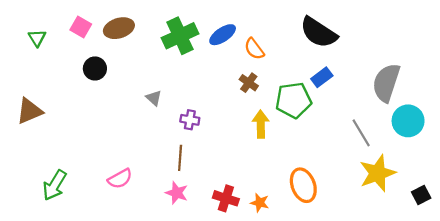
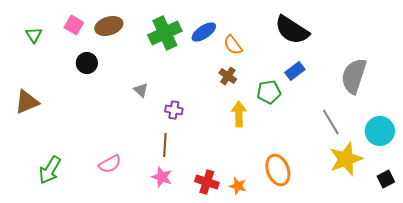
green pentagon: (293, 100) -> (269, 92), size x0.7
cyan circle: (408, 121) -> (380, 131), moved

